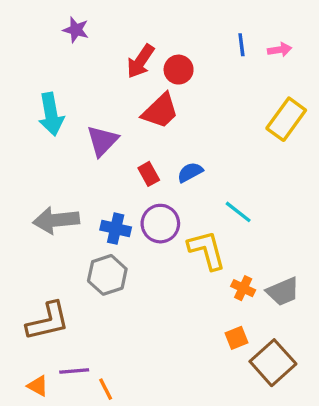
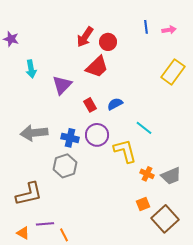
purple star: (76, 30) -> (11, 39), moved
cyan arrow: (51, 114) -> (31, 69), size x0.7

